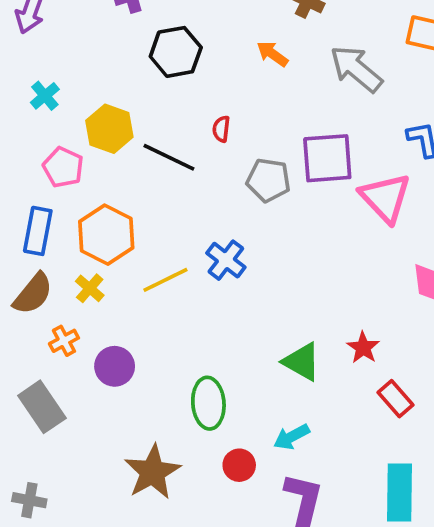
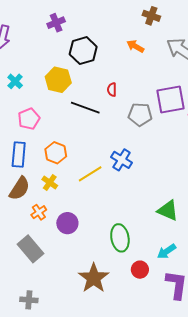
yellow hexagon: (109, 129) -> (58, 80), moved
pink pentagon: (63, 167) -> (29, 119), turned 30
orange hexagon: (106, 235) -> (56, 153), size x0.7

